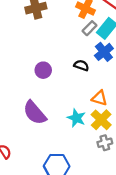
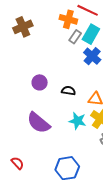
black semicircle: (81, 65) -> (68, 91), moved

